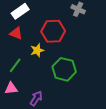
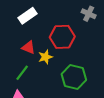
red triangle: (16, 33) -> (28, 47), moved

